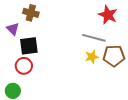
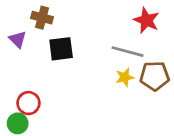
black square: (29, 46) -> (61, 49), moved
red circle: (24, 66) -> (28, 103), moved

